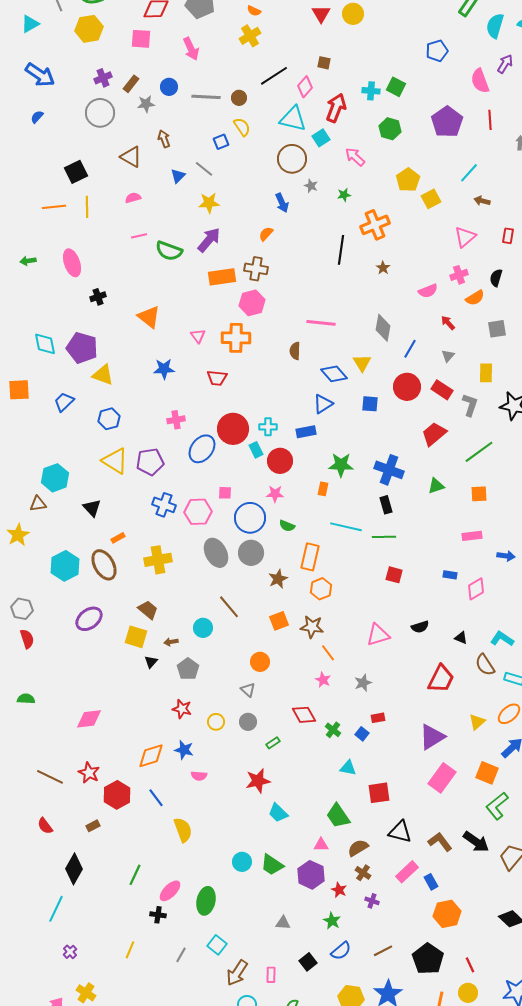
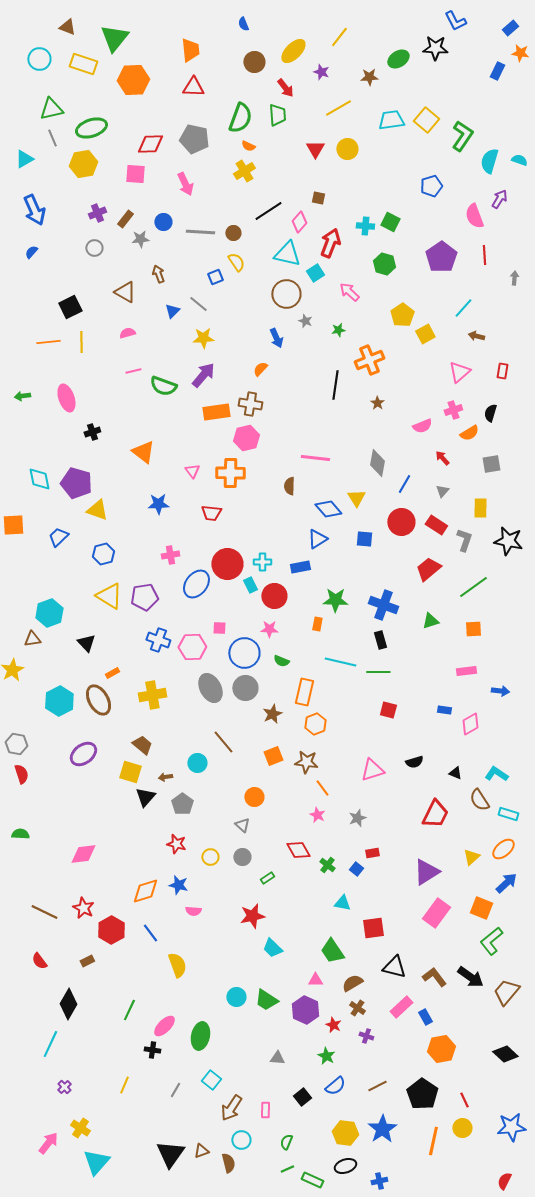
blue arrow: (40, 75) -> (34, 210), turned 32
gray circle: (100, 113) -> (94, 248), size x0.6
black triangle: (151, 662) -> (145, 797), size x1.5

